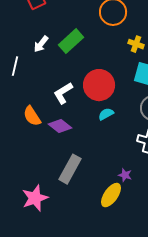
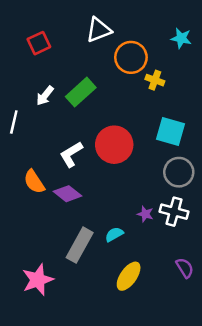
yellow cross: (136, 44) -> (155, 80), moved
cyan semicircle: (106, 114) -> (114, 234), moved
purple star: (125, 175) -> (145, 214), moved

